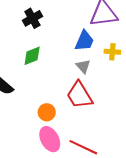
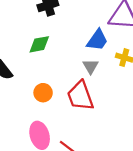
orange circle: (47, 112) -> (43, 93), moved

